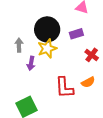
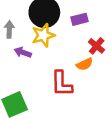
purple arrow: (31, 63) -> (23, 52), turned 96
orange semicircle: (88, 82) -> (85, 64), moved

